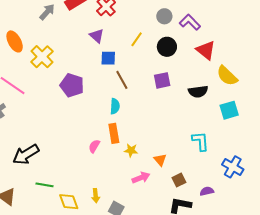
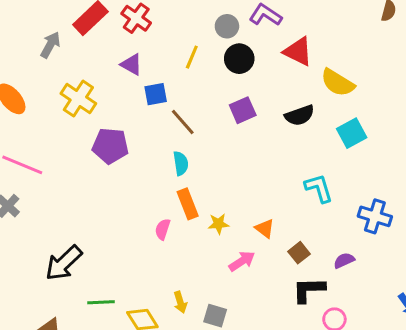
gray circle: (164, 16) -> (227, 26), moved
yellow cross: (42, 57) -> (78, 99), moved

